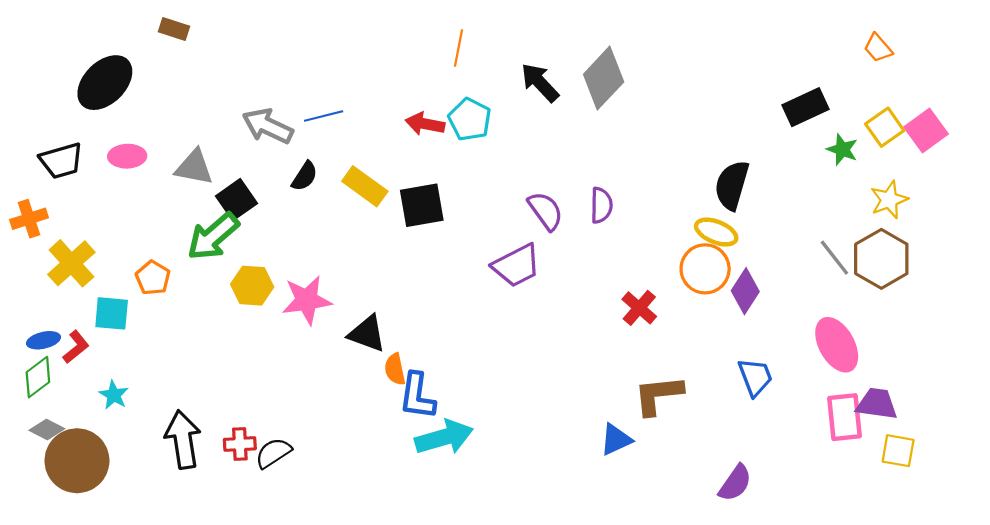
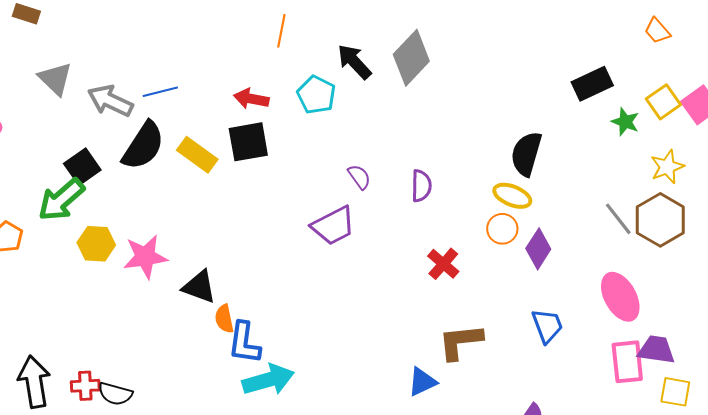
cyan pentagon: (470, 119) -> (316, 95), moved
gray triangle: (194, 167) -> (55, 79), moved, turned 33
black semicircle: (305, 176) -> (143, 146), size x1.8
black square: (422, 205) -> (248, 142), moved
purple semicircle: (601, 205) -> (421, 186), moved
purple semicircle: (546, 211) -> (359, 177), size x0.7
orange circle: (705, 269) -> (502, 229), size x0.7
black semicircle: (273, 453) -> (115, 394), turned -132

